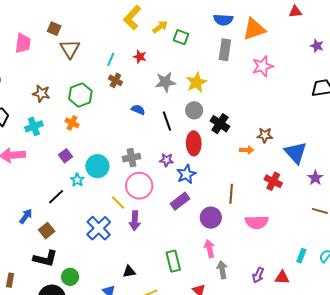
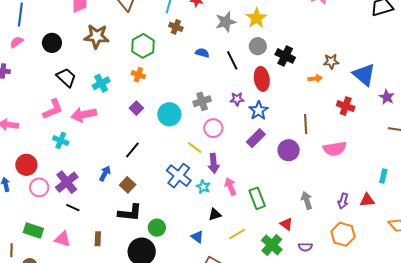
brown star: (41, 93) -> (96, 36), moved, size x1.4
cyan star: (77, 180) -> (203, 187), moved
pink circle: (139, 186) -> (213, 128), size x0.7
pink arrow: (209, 249) -> (230, 186), moved

